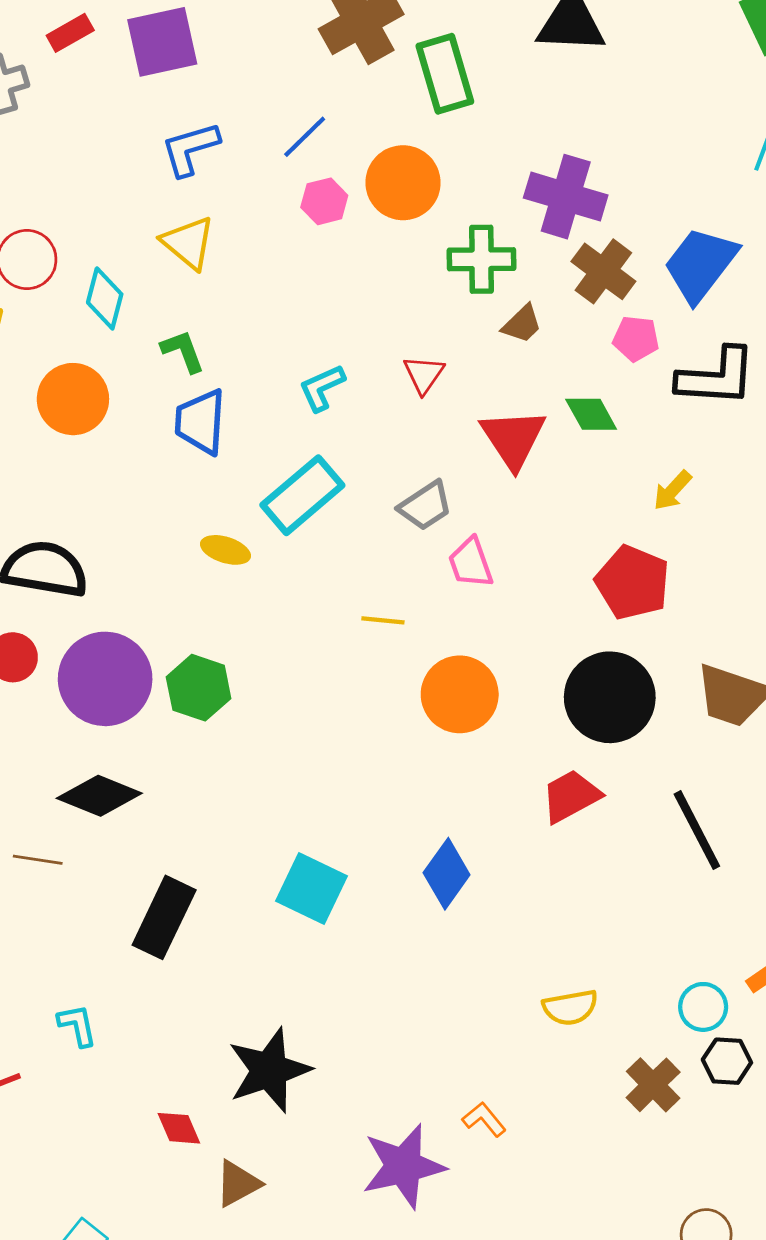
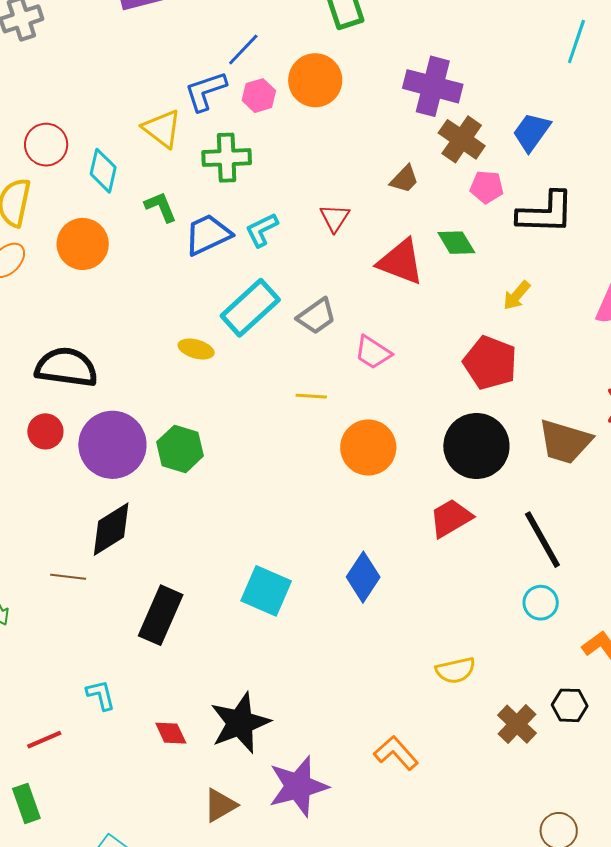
blue L-shape: (190, 149) -> (206, 91), moved
green cross: (482, 259) -> (227, 158), moved
blue trapezoid: (700, 264) -> (531, 132), size x0.7
blue trapezoid: (200, 422) -> (208, 235), moved, turned 63
red triangle: (513, 438) -> (401, 262), turned -34
gray trapezoid: (425, 506) -> (316, 316), moved
pink trapezoid: (471, 563) -> (373, 352), turned -36
black diamond: (99, 796) -> (111, 529), turned -52
cyan circle: (703, 1007) -> (541, 603), moved
orange L-shape: (484, 1119) -> (396, 753), size x1.4
red diamond: (179, 1128) -> (171, 733), moved
purple star: (403, 1166) -> (298, 786), moved

